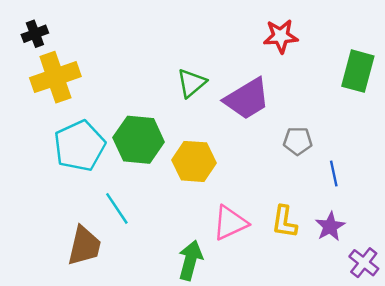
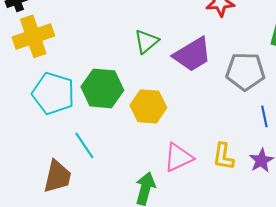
gray pentagon: (298, 141) -> (245, 71), moved, size x1.6
cyan pentagon: (80, 146) -> (53, 93), turned -30

